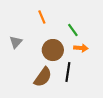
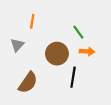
orange line: (42, 17) -> (32, 21), moved, turned 32
brown semicircle: (43, 77) -> (28, 83), moved

